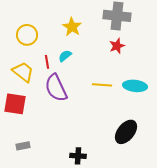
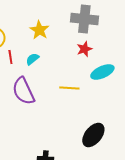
red line: (47, 62) -> (10, 57), moved
cyan ellipse: (135, 86) -> (102, 72), moved, turned -30

